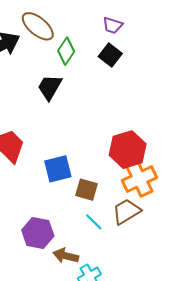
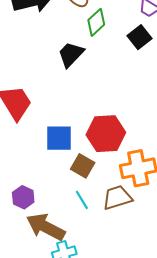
red hexagon: (128, 150) -> (106, 134), moved
purple hexagon: (38, 233) -> (23, 197), size x0.7
brown arrow: (66, 256) -> (46, 227), size x1.5

